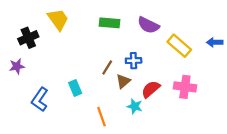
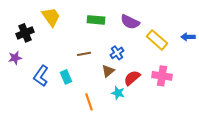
blue cross: (134, 61) -> (117, 53), turned -32
brown line: (107, 67) -> (84, 54), moved, turned 48
blue L-shape: (40, 99) -> (41, 76), moved

